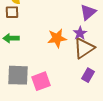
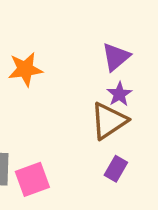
purple star: (80, 33) -> (119, 94), moved
orange star: (57, 38) -> (25, 69), moved

